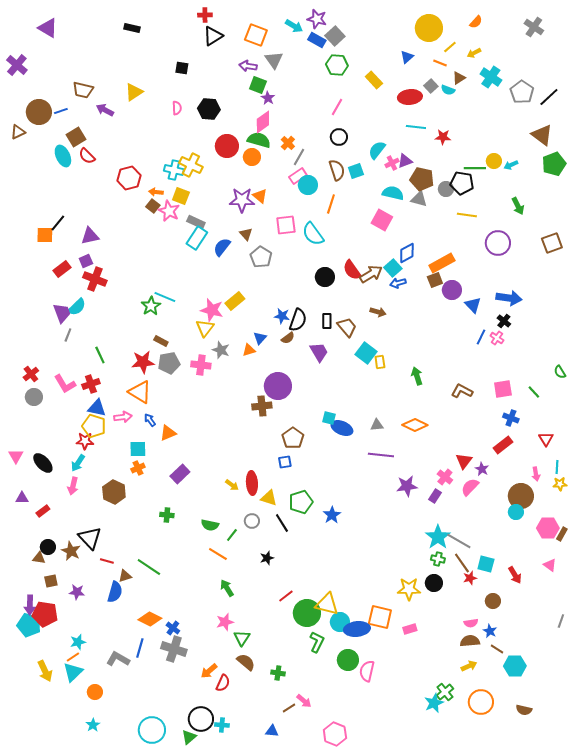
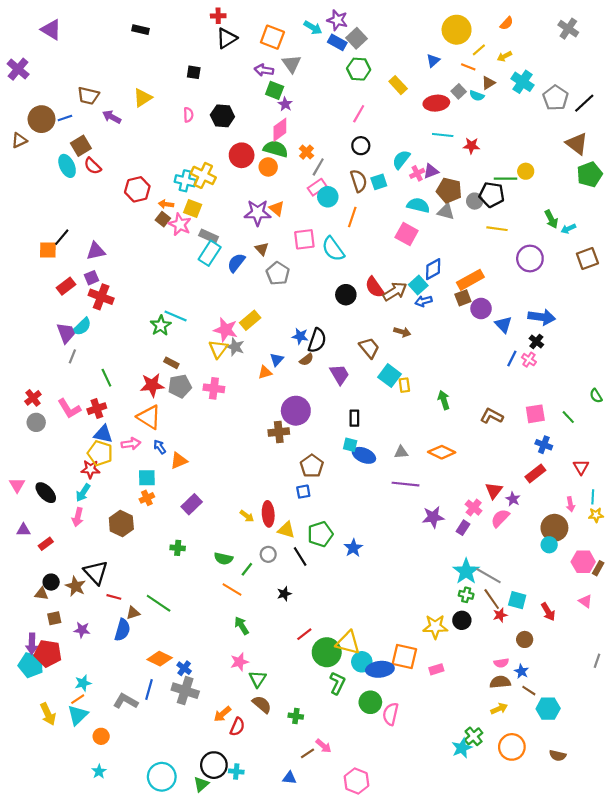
cyan arrow: (511, 165) -> (568, 229), moved
black rectangle: (327, 321) -> (354, 418), moved
gray star: (221, 350) -> (235, 347), moved

